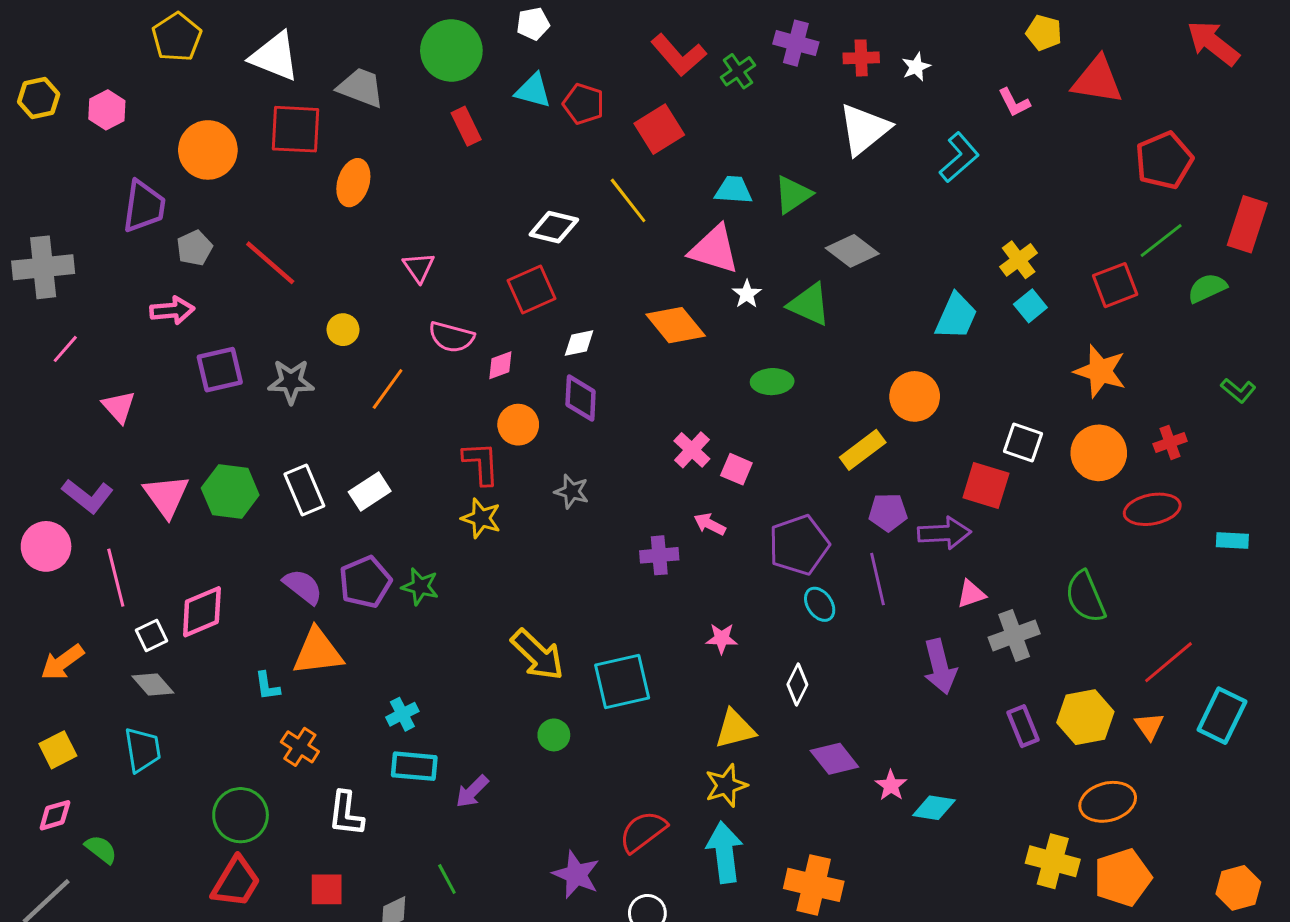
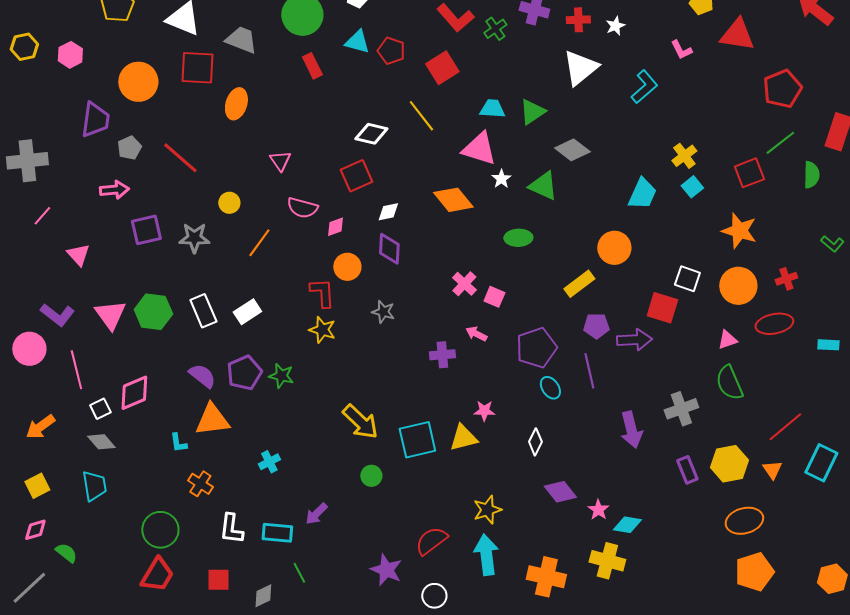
green semicircle: (1207, 288) -> (811, 175), turned 116
pink triangle: (971, 594) -> (727, 340), moved
yellow triangle: (735, 729) -> (463, 438), moved
cyan rectangle: (414, 766) -> (277, 533), moved
yellow cross: (1053, 861) -> (607, 561), moved

